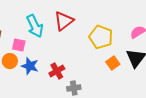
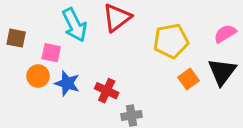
yellow pentagon: (101, 37) -> (171, 41), turned -30
red cross: (57, 71) -> (107, 91), turned -35

